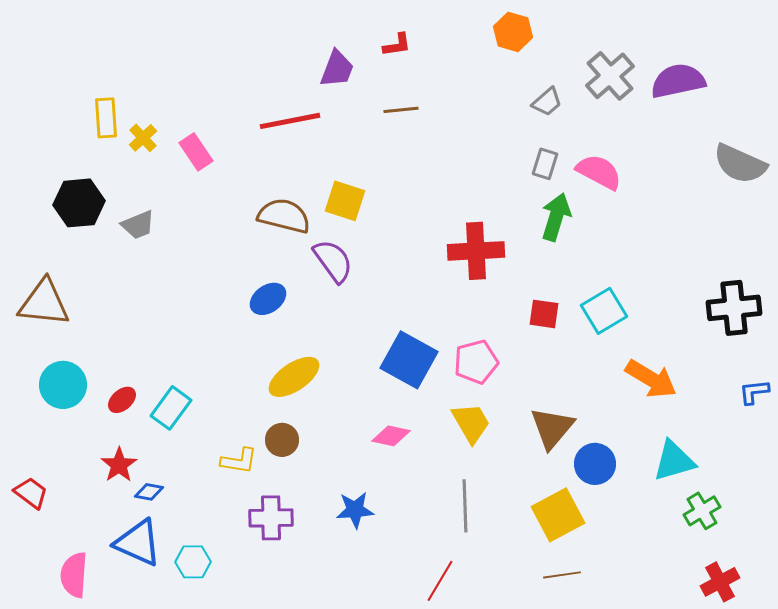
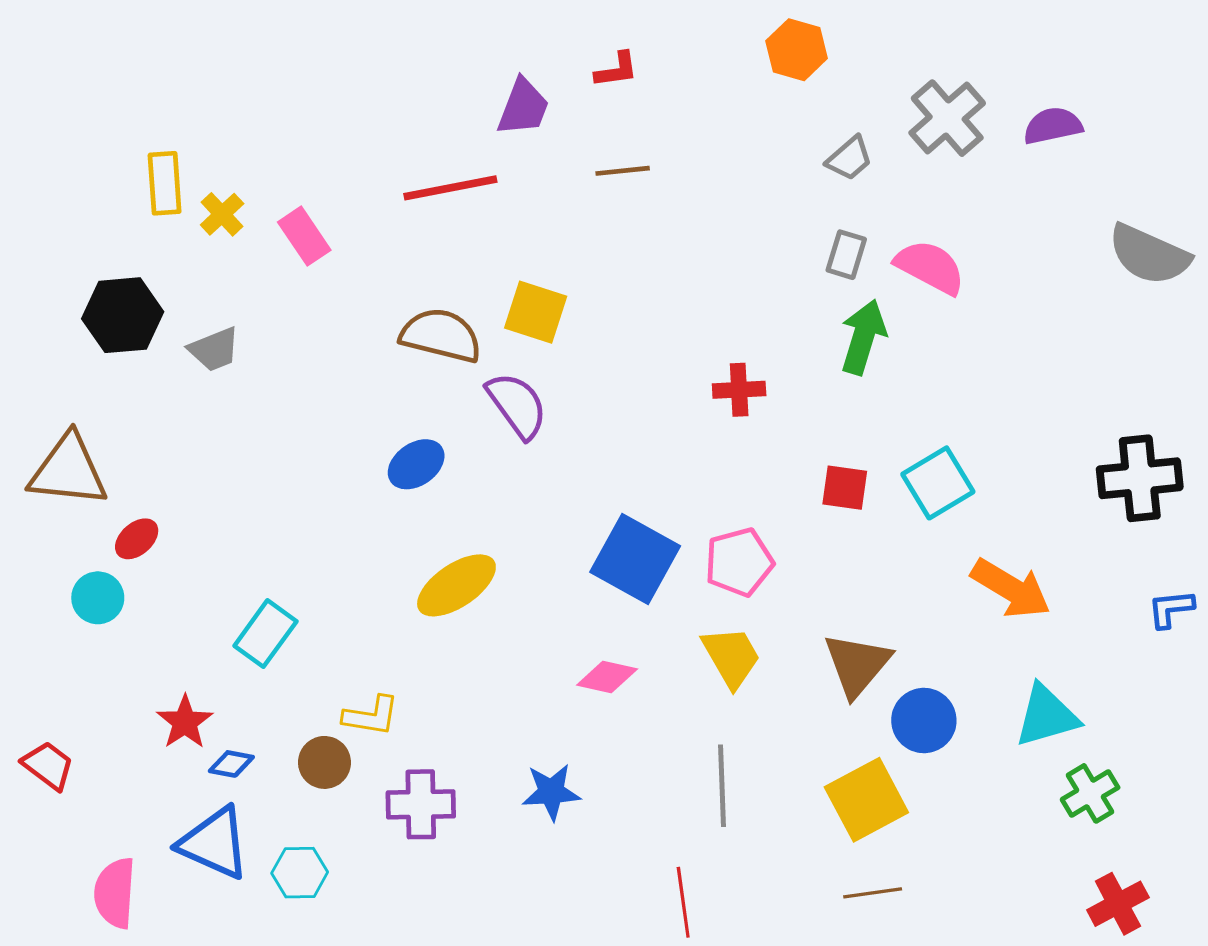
purple semicircle: (678, 81) -> (1053, 126), size x0.7
red cross: (476, 251) -> (739, 390), size x0.6
cyan circle: (63, 385) -> (98, 598), size x0.7
red ellipse: (122, 400) -> (137, 539), moved
brown circle: (282, 440) -> (324, 762), moved
red line: (440, 581) -> (683, 902), turned -39

